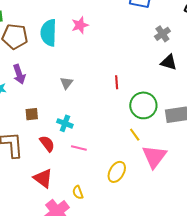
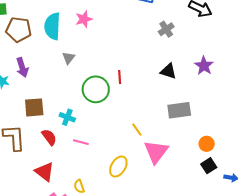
black triangle: (169, 62) -> (168, 71), moved
gray triangle: (66, 83) -> (69, 58), moved
green circle: (143, 105) -> (96, 89), moved
brown square: (32, 114) -> (34, 107), size x1.5

